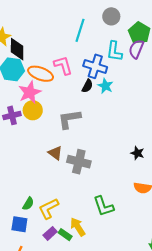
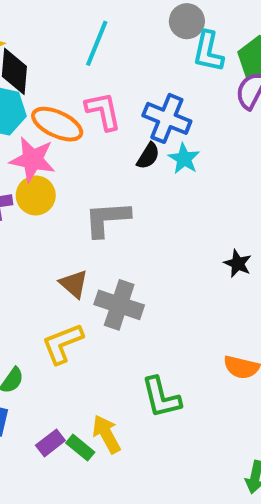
gray circle: (111, 16) -> (187, 21), moved
cyan line: (80, 30) -> (97, 43), moved
cyan L-shape: (114, 51) -> (208, 52), moved
pink star: (30, 92) -> (32, 159), turned 30
black star: (137, 153) -> (238, 263), moved
yellow L-shape: (49, 208) -> (63, 344), moved

